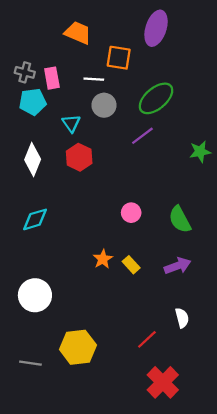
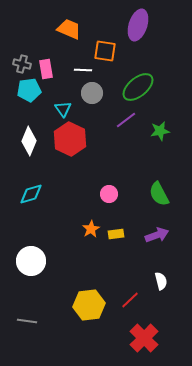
green star: (200, 152) -> (160, 131), moved
red hexagon: (79, 157) -> (70, 139), size x1.4
pink circle: (131, 213) -> (109, 194), moved
yellow rectangle: (131, 265) -> (116, 234), turned -56
yellow hexagon: (78, 347) -> (89, 305), moved

